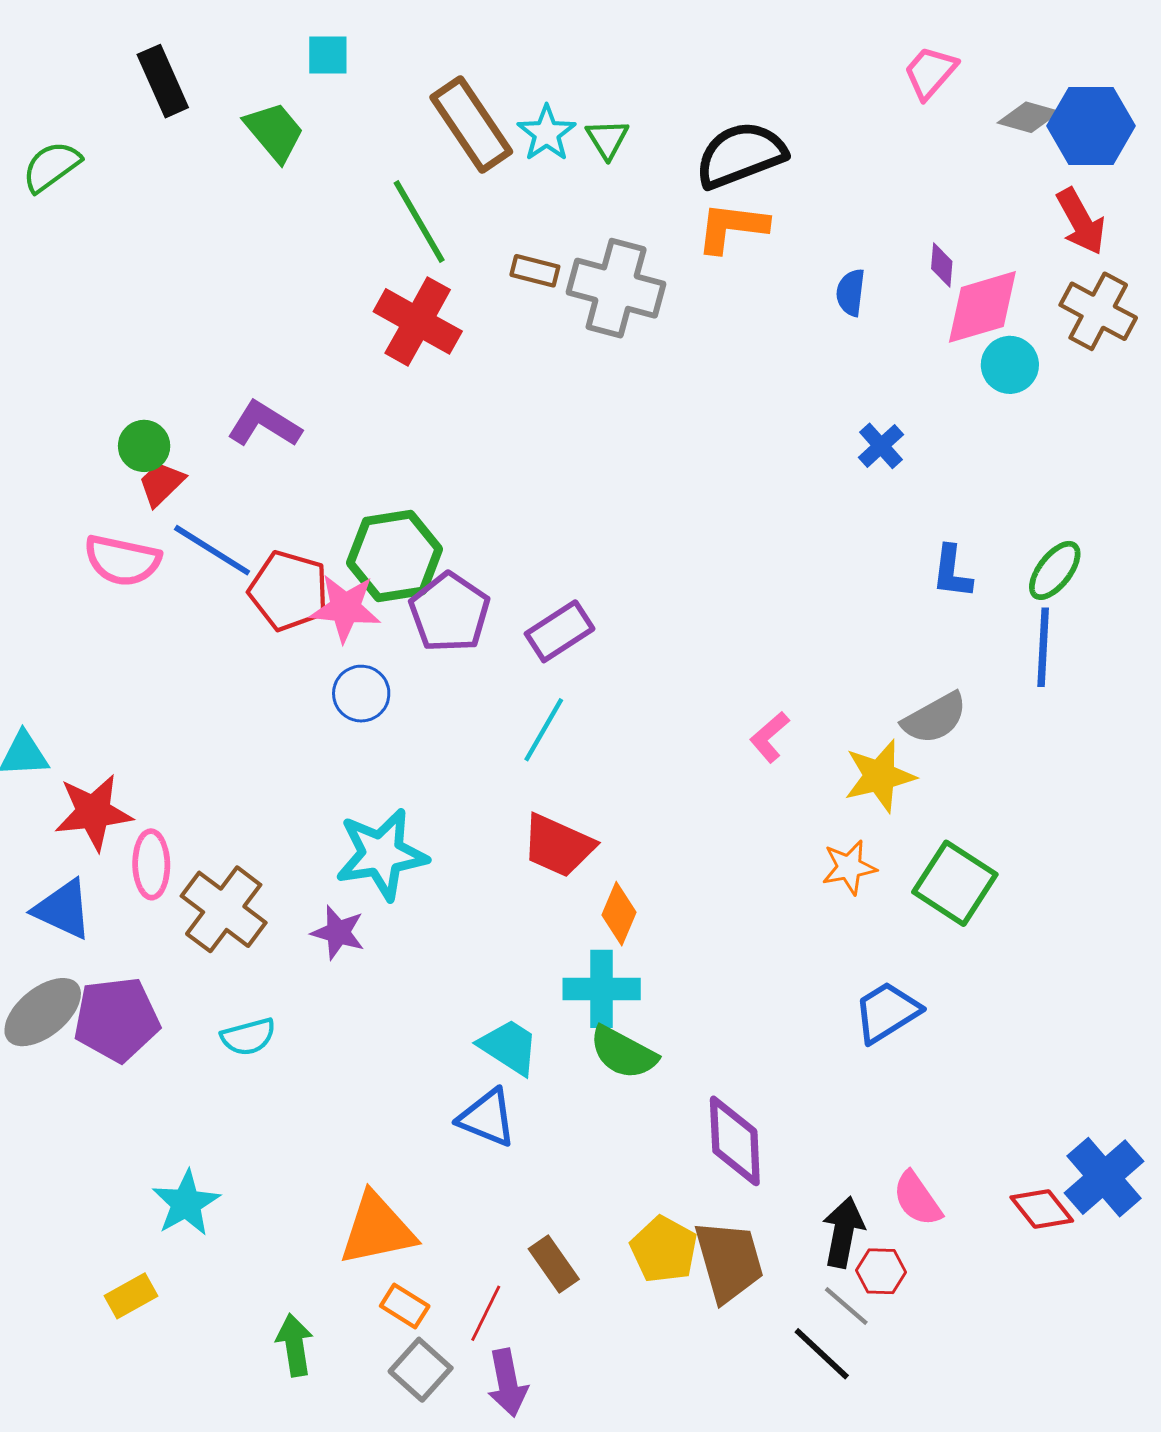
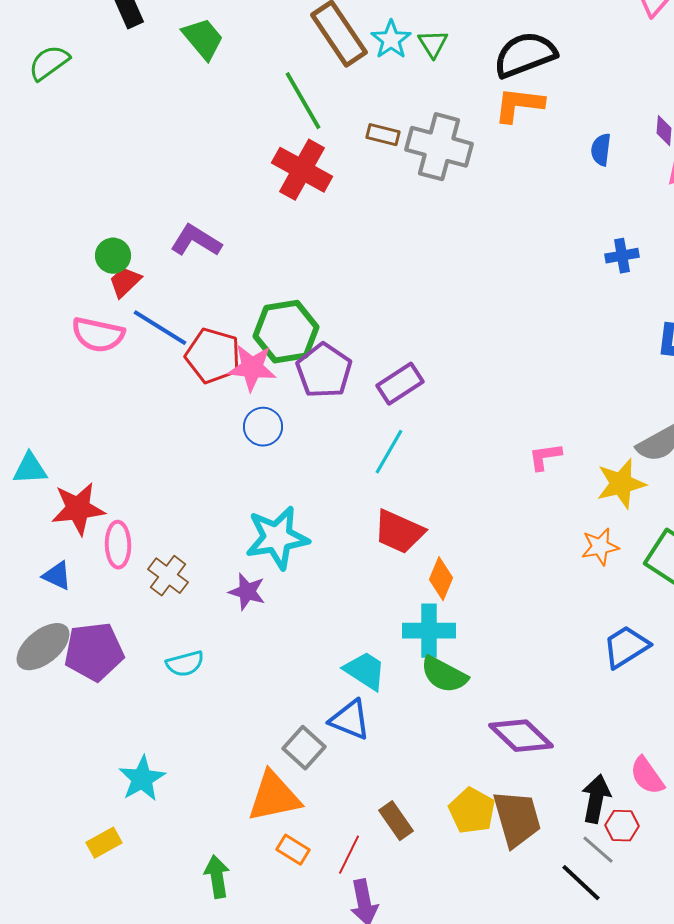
blue cross: (881, 446) -> (622, 256), turned 32
pink L-shape: (770, 737) -> (545, 457), turned 33
blue triangle: (63, 909) -> (57, 576), size x0.7
brown cross: (224, 909) -> (168, 576), size x0.7
purple diamond: (735, 1141) -> (521, 736), turned -44
gray square: (421, 1370) -> (304, 748), moved

